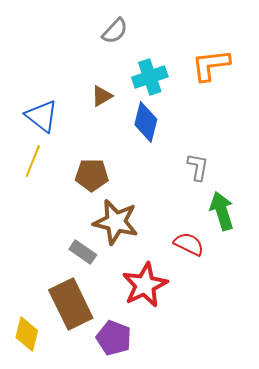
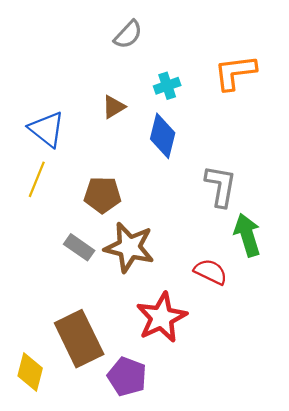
cyan cross: (150, 77) -> (167, 86), size x0.7
gray L-shape: (198, 167) -> (221, 186), size x1.4
gray rectangle: (83, 252) -> (79, 247), moved

